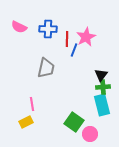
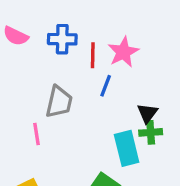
blue line: (74, 50) -> (106, 86), moved
pink line: (32, 104) -> (37, 134), moved
cyan rectangle: (102, 105) -> (127, 148), moved

